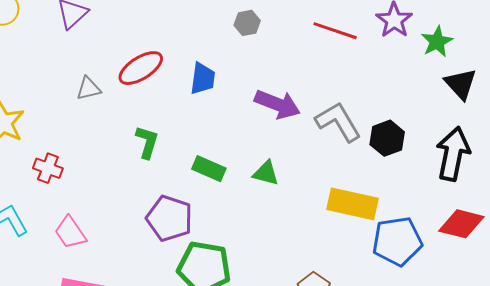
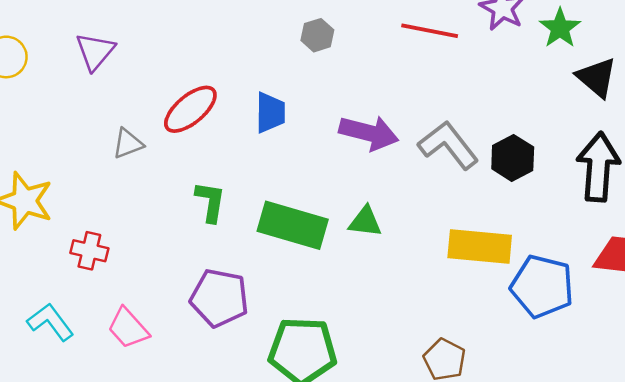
green rectangle: (209, 169) -> (293, 225), size x1.6
purple pentagon: (169, 218) -> (219, 298), moved
blue pentagon: (397, 241) -> (542, 286), turned 30

